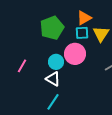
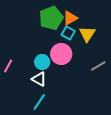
green pentagon: (52, 28) -> (51, 18), moved
cyan square: (82, 33) -> (68, 33), turned 32

